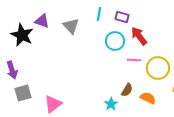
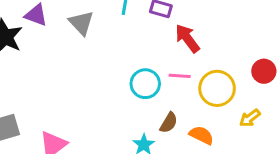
cyan circle: (115, 41) -> (145, 84), moved

